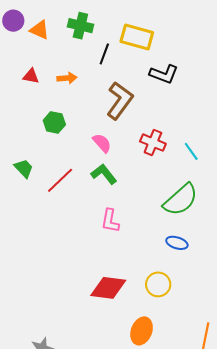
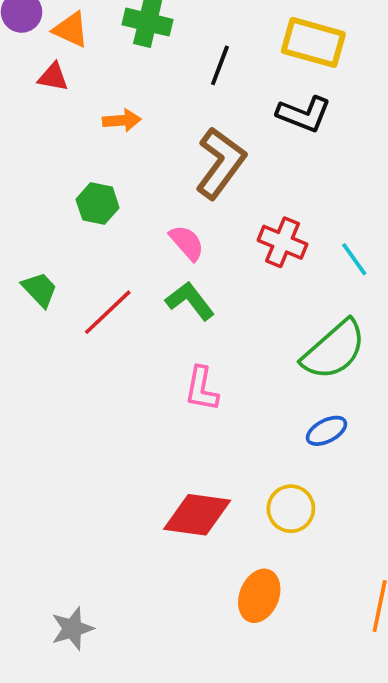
yellow rectangle: (137, 37) -> (313, 42), moved
black line: (104, 54) -> (220, 65), moved
red triangle: (31, 76) -> (53, 77), moved
blue ellipse: (177, 243) -> (327, 431), turned -45

